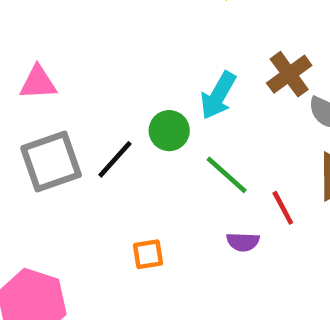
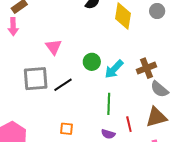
pink triangle: (38, 83) -> (54, 47), moved, turned 42
green circle: (169, 131) -> (92, 62), moved
green line: (227, 175) -> (109, 104), turned 35

